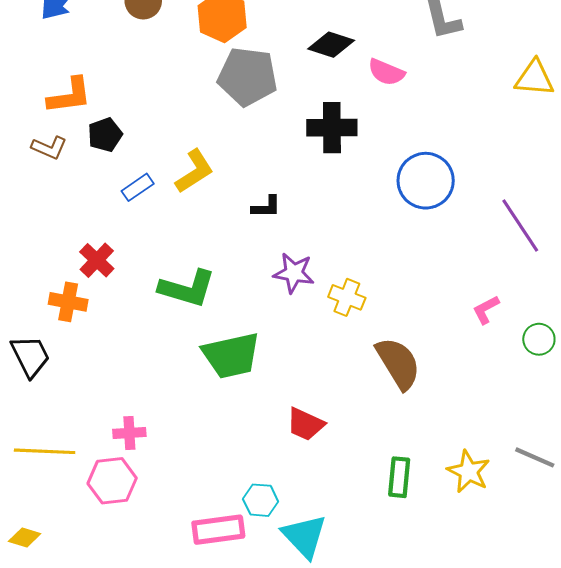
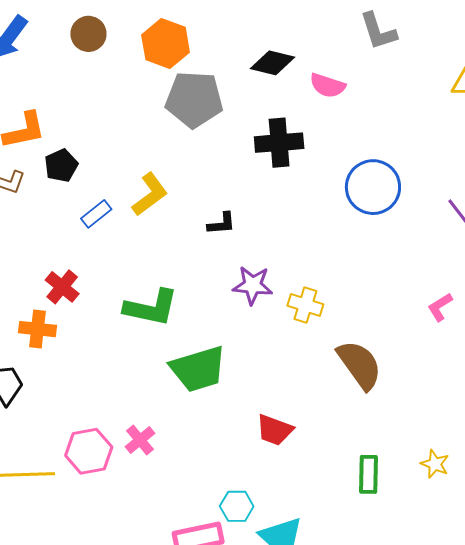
pink cross: (129, 433) -> (140, 440), moved, turned -32
yellow star: (469, 471) -> (435, 464), size x0.7
pink hexagon: (112, 481) -> (89, 451), moved

